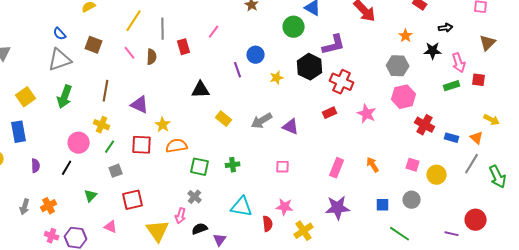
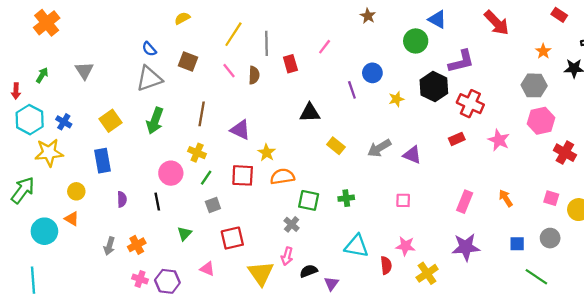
black line: (67, 168) -> (157, 202), turned -42
gray cross: (195, 197) -> (292, 224), moved

